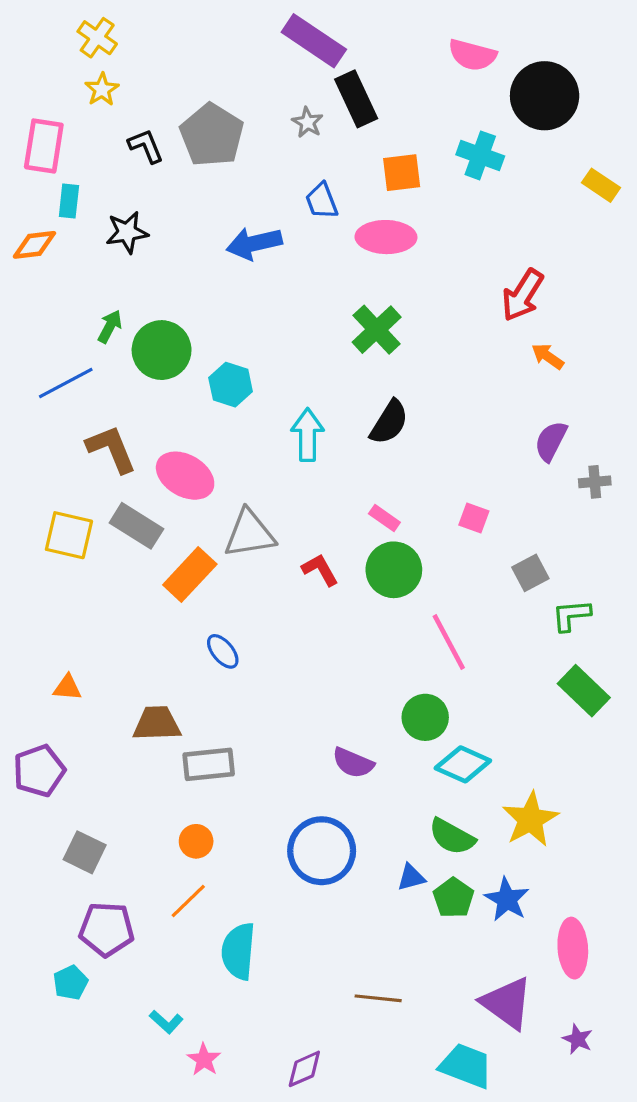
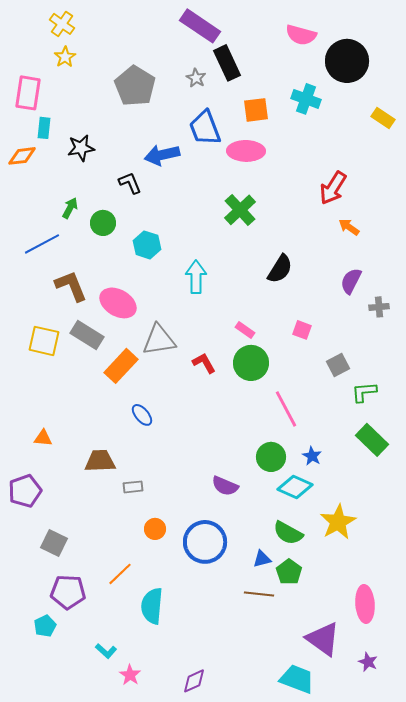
black L-shape: (146, 146) -> (130, 183), moved
blue trapezoid: (322, 201) -> (205, 128), size x1.5
green circle: (162, 350) -> (103, 223), size x0.7
black semicircle: (389, 422) -> (280, 269), moved
gray rectangle: (209, 764) -> (133, 487), size x0.6
orange circle: (196, 841) -> (155, 529), moved
blue star: (507, 899) -> (312, 456), moved, size x0.7
brown line: (378, 998) -> (259, 594), moved

